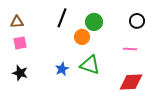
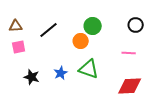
black line: (62, 18) -> (49, 30), moved, turned 30
black star: (20, 73) -> (32, 77), moved

